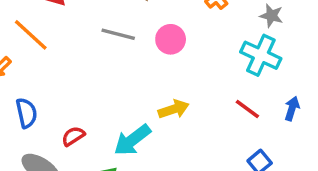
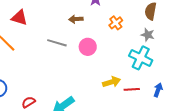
yellow arrow: (174, 109) -> (112, 82), moved
red line: (247, 109) -> (132, 89), turned -42

